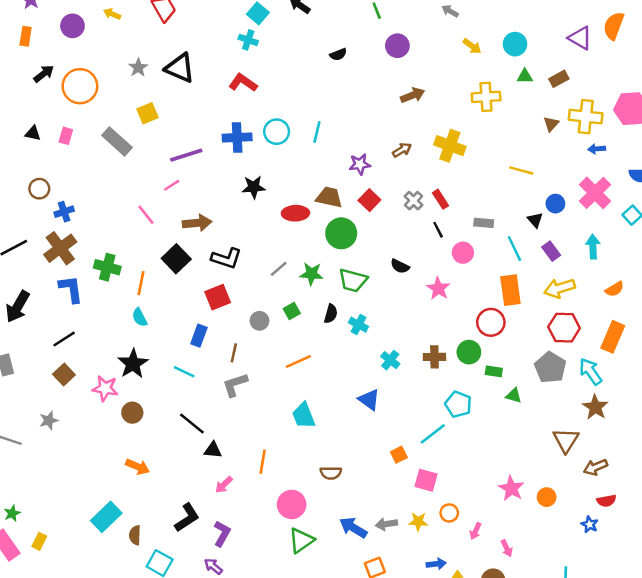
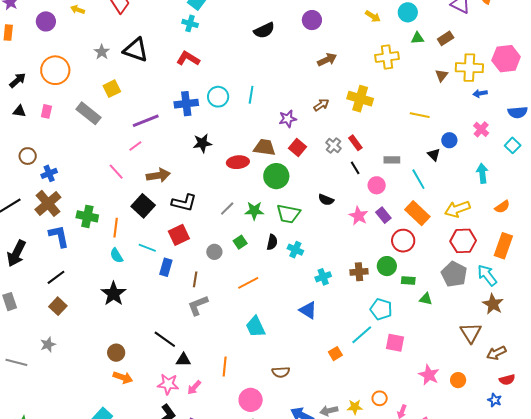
black semicircle: (338, 54) -> (264, 30), size x1.5
black arrow: (44, 74) -> (18, 80), moved
pink cross: (595, 193) -> (481, 129), size x0.6
purple rectangle: (551, 251) -> (383, 215), moved
orange rectangle: (510, 290) -> (417, 213), turned -35
cyan cross: (390, 360) -> (323, 277), turned 35
cyan line: (184, 372) -> (147, 248), moved
pink star: (105, 388) -> (168, 384), moved
brown circle: (132, 413) -> (116, 353), moved
pink square: (426, 480) -> (395, 343), moved

